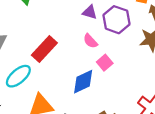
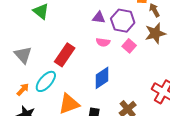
pink semicircle: (90, 41) -> (103, 42), turned -32
pink square: (105, 63) -> (129, 46), moved

